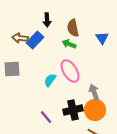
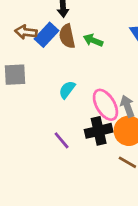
brown semicircle: (73, 28) -> (67, 36), moved
pink ellipse: (70, 71) -> (105, 105), moved

